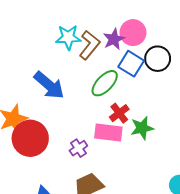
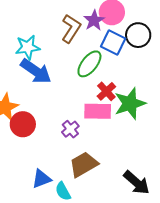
cyan star: (68, 37) -> (28, 47), moved
green star: (142, 128) -> (130, 104), size x1.4
red circle: (30, 138) -> (23, 124), size x0.7

